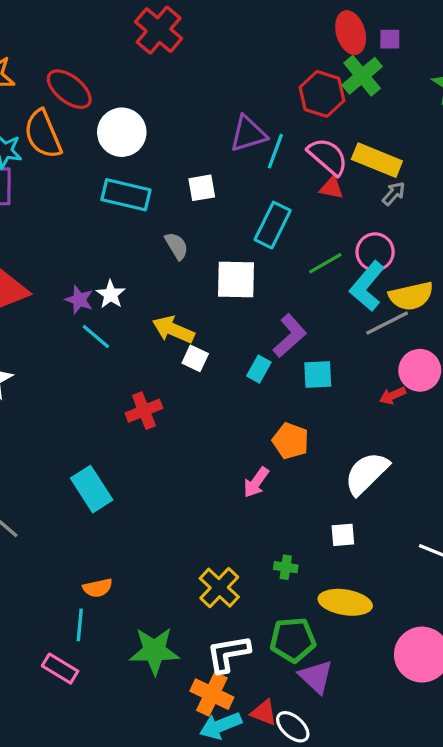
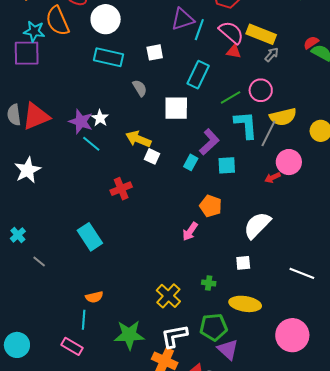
cyan L-shape: (367, 286) -> (246, 125), moved, turned 136
purple star: (79, 300) -> (81, 122), size x1.4
gray line: (387, 323) -> (269, 133), turned -36

